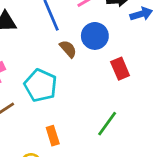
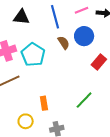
red rectangle: (120, 69) -> (99, 62), turned 56
cyan pentagon: (41, 85) -> (33, 55), moved

